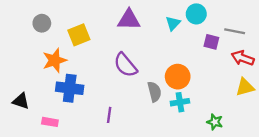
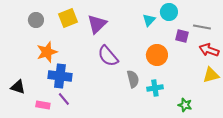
purple triangle: (129, 20) -> (97, 24), moved, turned -45
yellow square: (79, 35) -> (68, 18), moved
orange circle: (178, 77) -> (157, 55), moved
purple line: (109, 115) -> (64, 99), moved, turned -48

